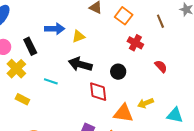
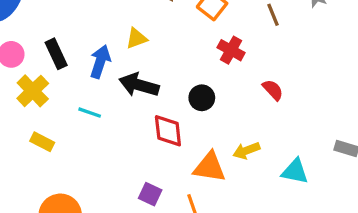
blue arrow: (55, 29) -> (100, 62), moved, turned -72

